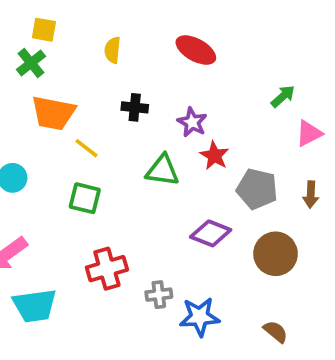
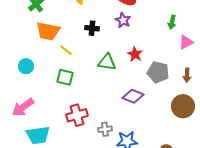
green arrow: (283, 96) -> (172, 22), turned 144
purple star: (192, 122) -> (123, 20), moved
brown circle: (276, 254) -> (183, 106), moved

